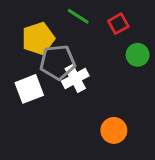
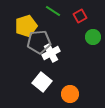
white square: (29, 89) -> (42, 82), moved, turned -30
orange circle: (114, 130) -> (70, 94), moved

